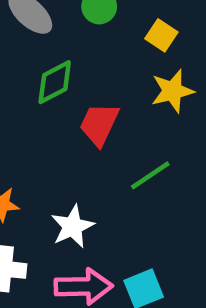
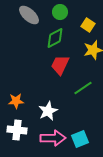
green diamond: (55, 82) -> (55, 38), moved

